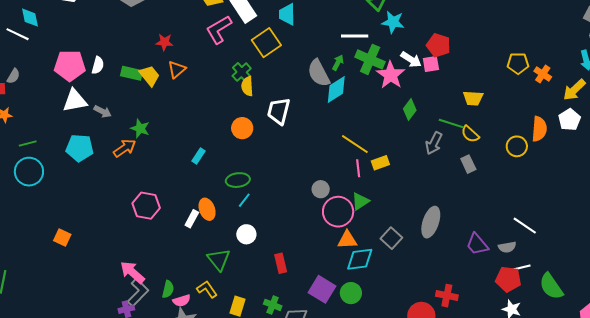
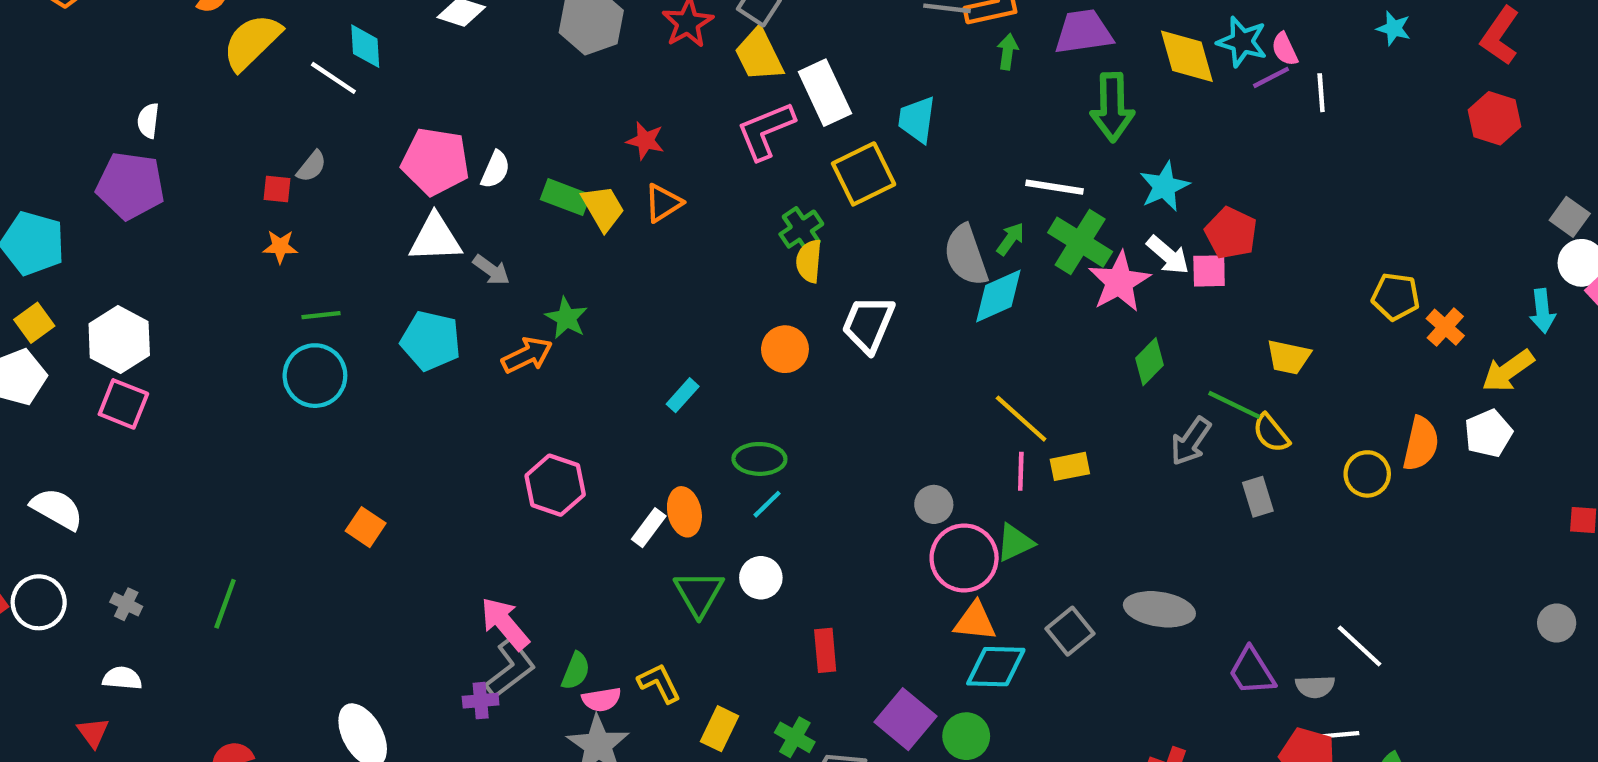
cyan star: (393, 22) -> (1164, 186), moved, turned 30
gray ellipse: (431, 222) -> (1159, 609), turned 72
green triangle: (219, 260) -> (699, 593), moved

